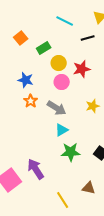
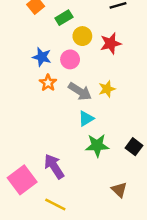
pink circle: (62, 82) -> (70, 59), moved
yellow star: (93, 106) -> (107, 89), moved
brown triangle: (89, 188) -> (119, 190), turned 32
yellow line: (63, 200) -> (55, 204), moved, turned -30

